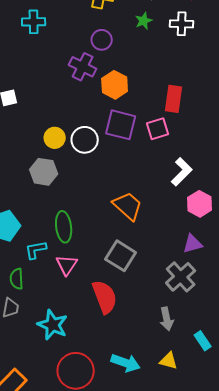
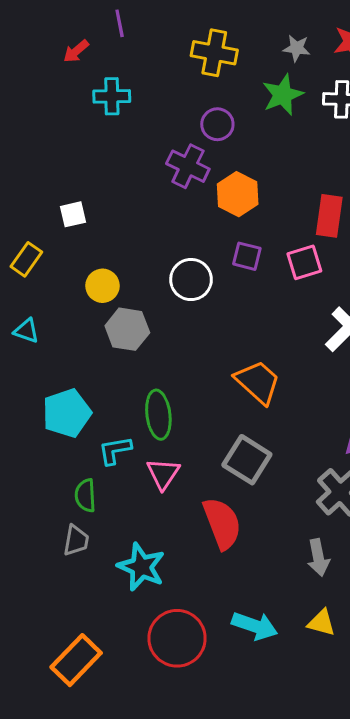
green star: (144, 21) -> (283, 95), size x1.5
purple square: (121, 125) -> (247, 256), size x0.6
yellow circle: (55, 138) -> (102, 286), moved

